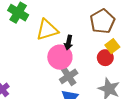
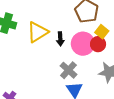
pink circle: (60, 57) -> (83, 44), moved

